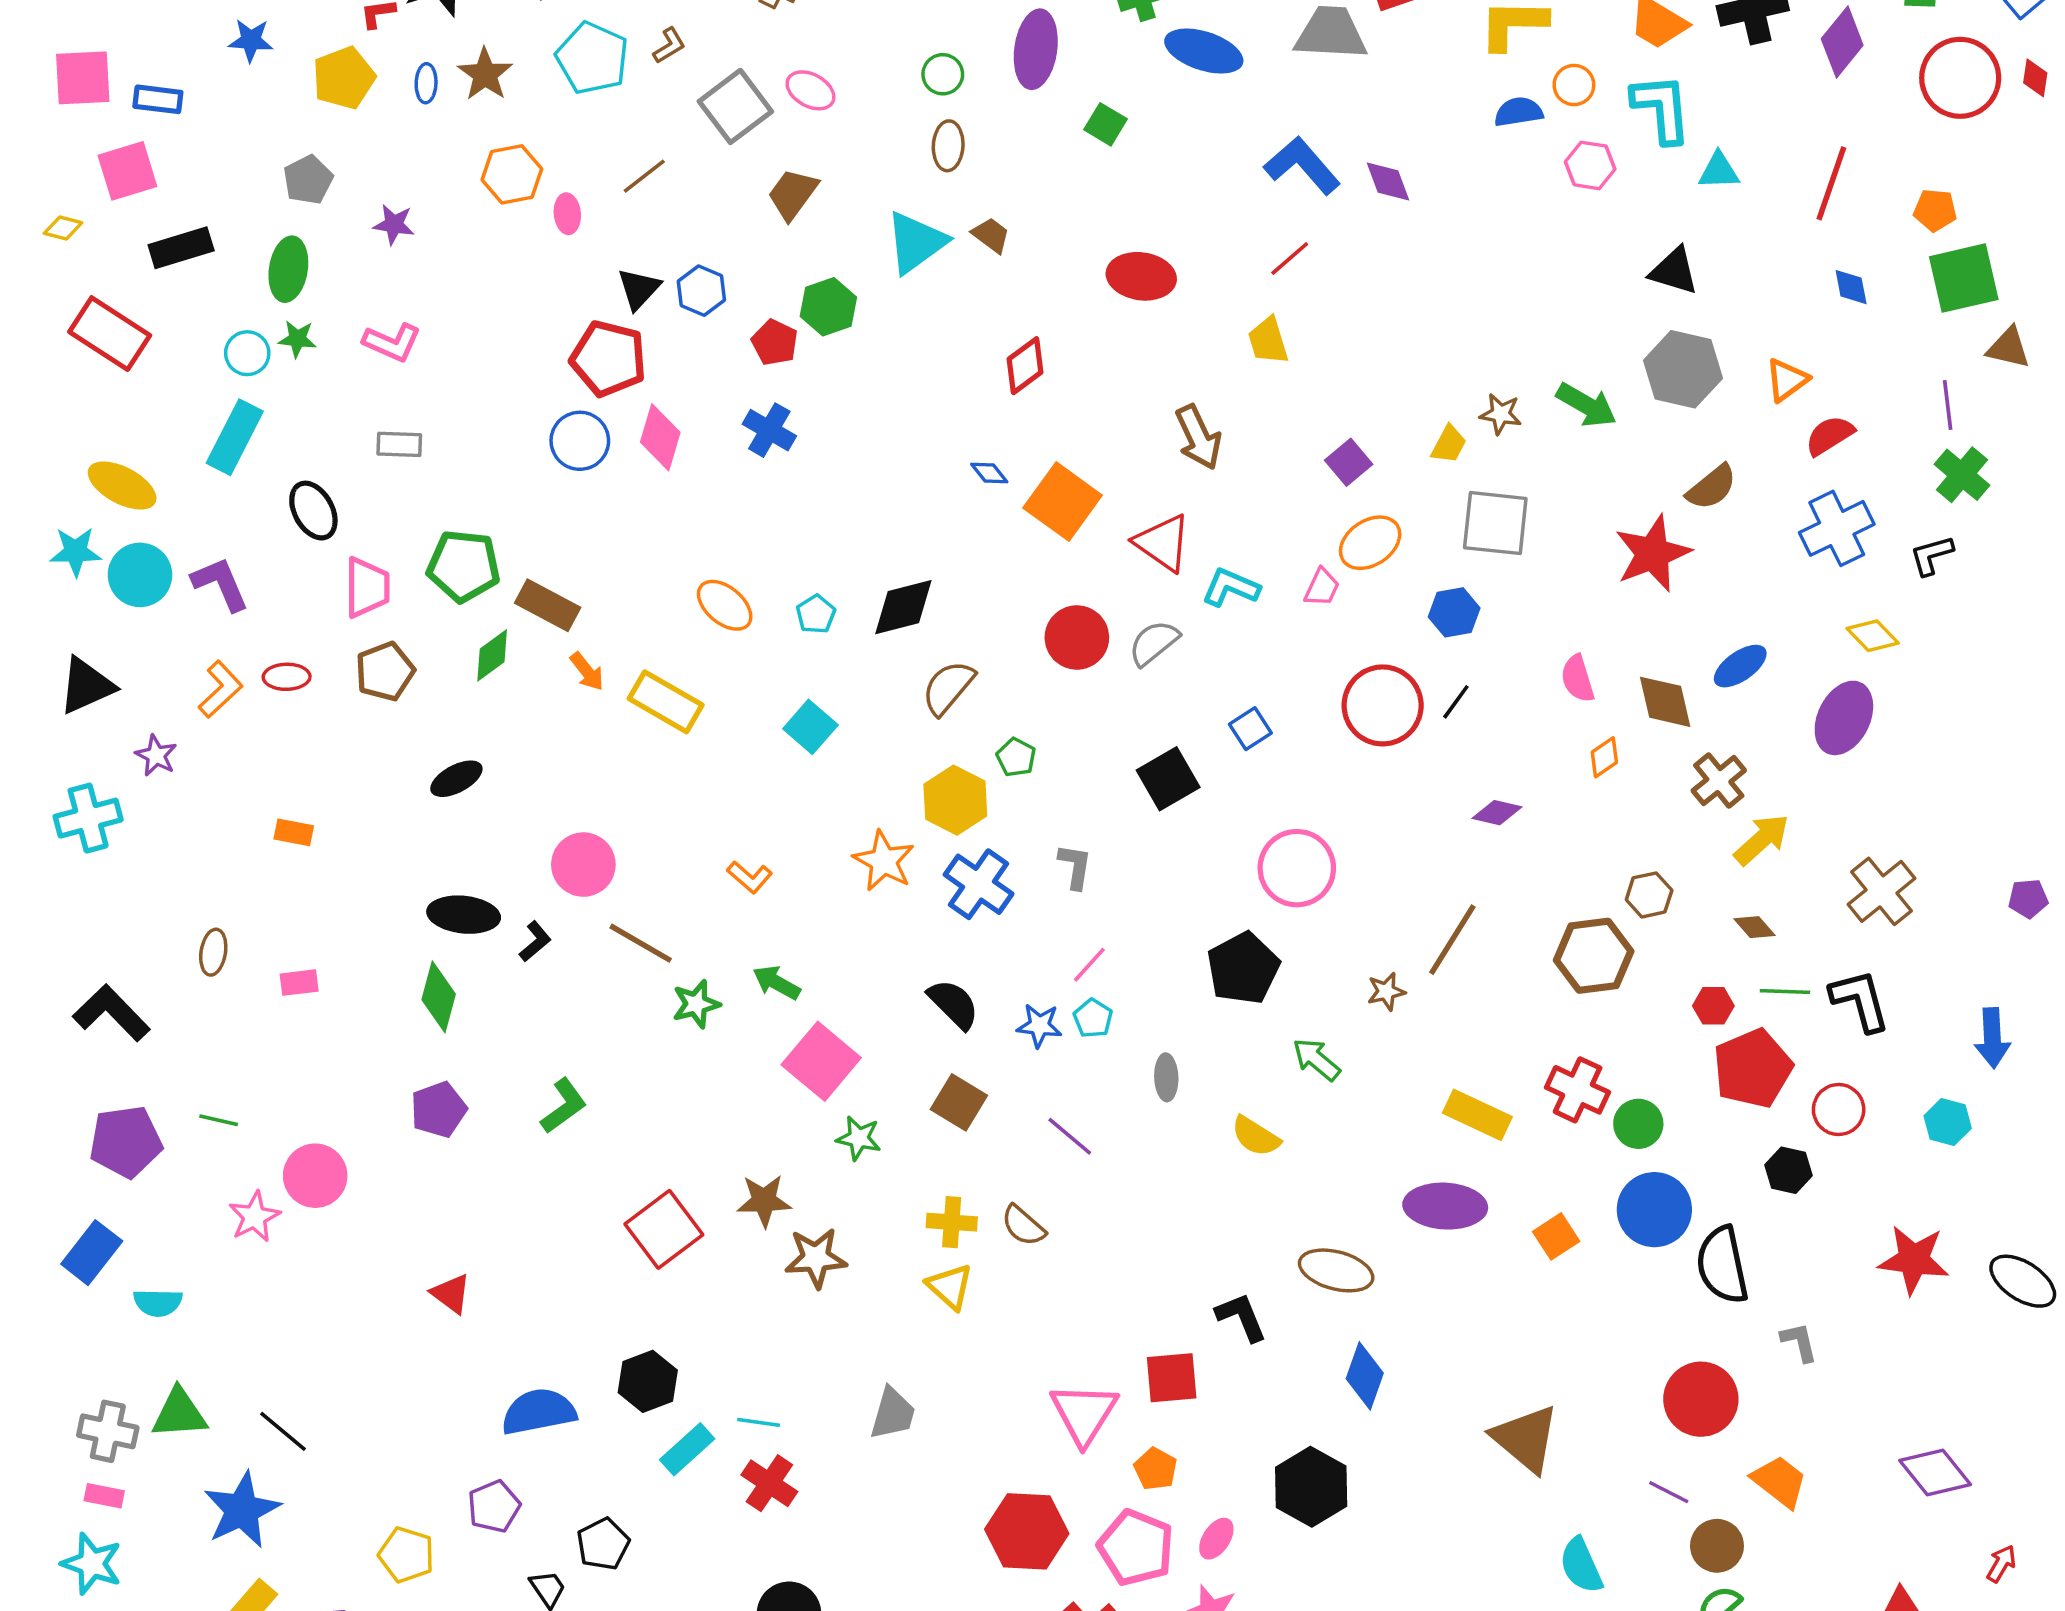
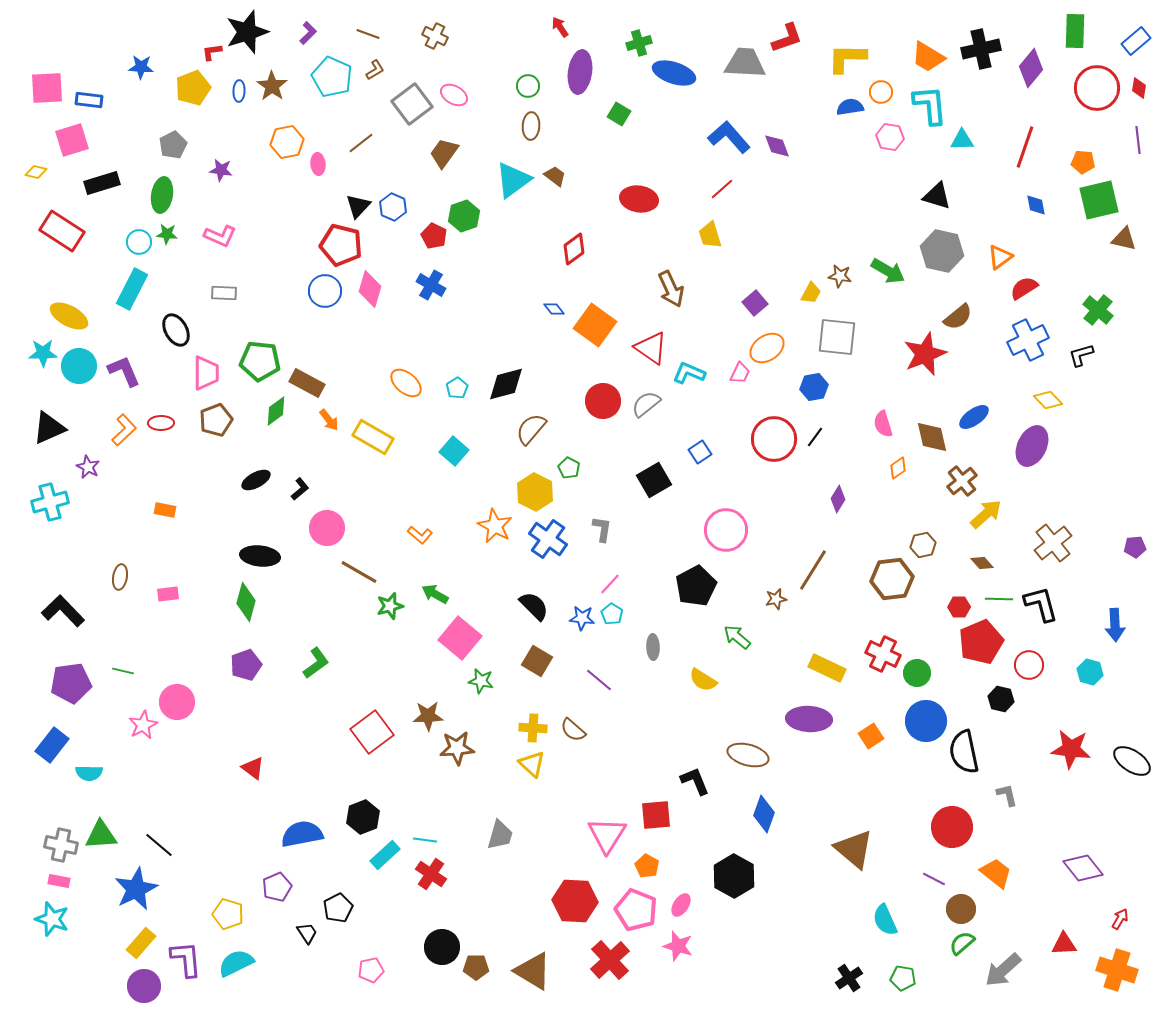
purple line: (1948, 405) -> (1138, 140), moved
purple diamond: (1497, 813) -> (838, 499), turned -72
black L-shape: (535, 941) -> (300, 489), moved

